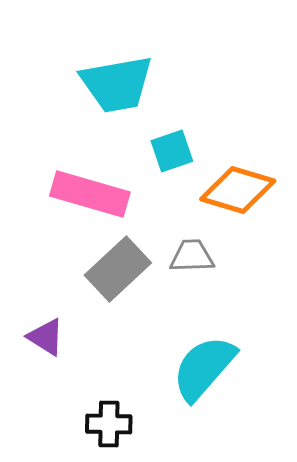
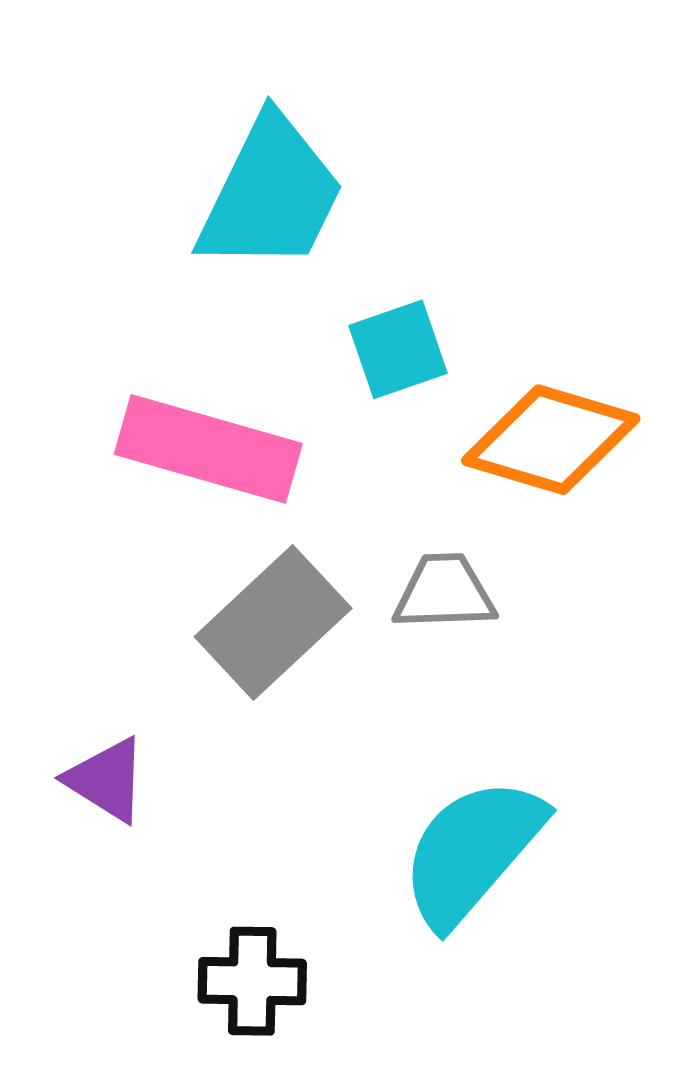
cyan trapezoid: (117, 84) -> (271, 194), turned -54

